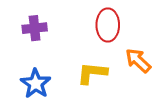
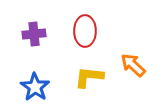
red ellipse: (108, 25) -> (85, 31), moved

